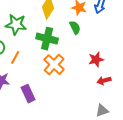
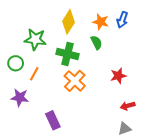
red arrow: (104, 81) -> (128, 106), moved
purple rectangle: (28, 94) -> (53, 120), moved

